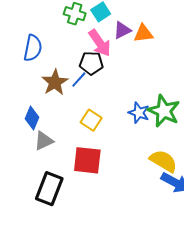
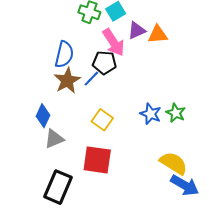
blue semicircle: (33, 48) -> (64, 54), moved
green star: (164, 111) -> (176, 113), size x0.6

